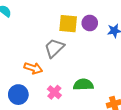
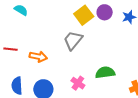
yellow square: (68, 24) -> (84, 15), turned -36
orange arrow: (33, 68) -> (38, 57), moved

